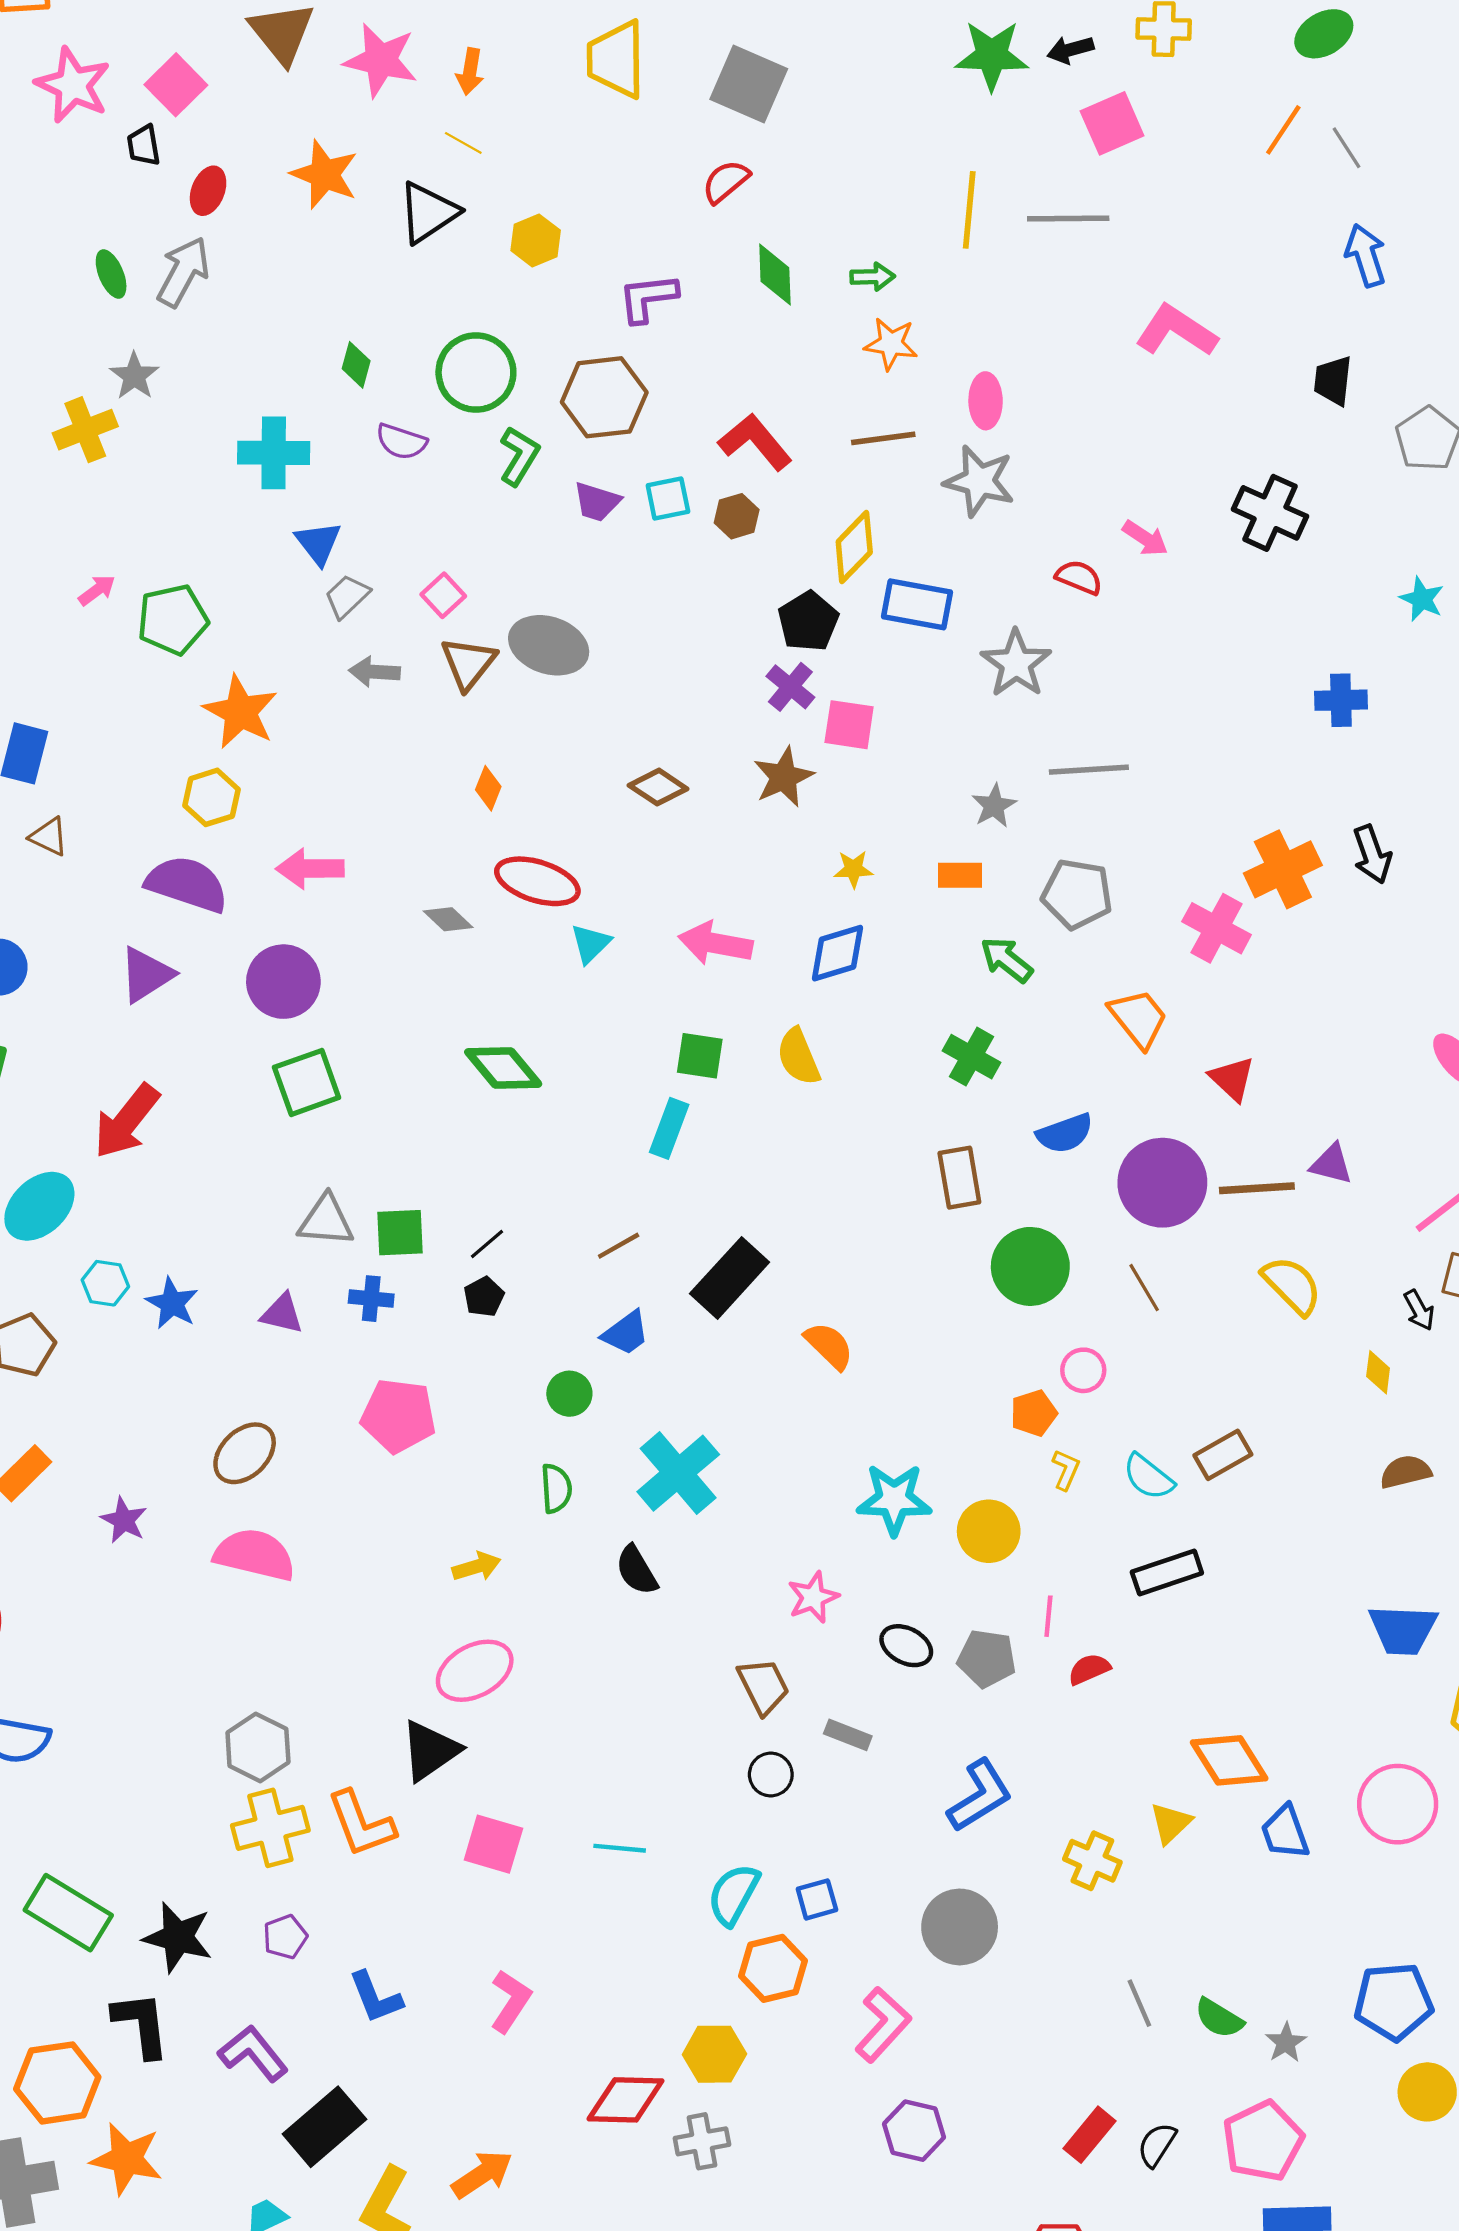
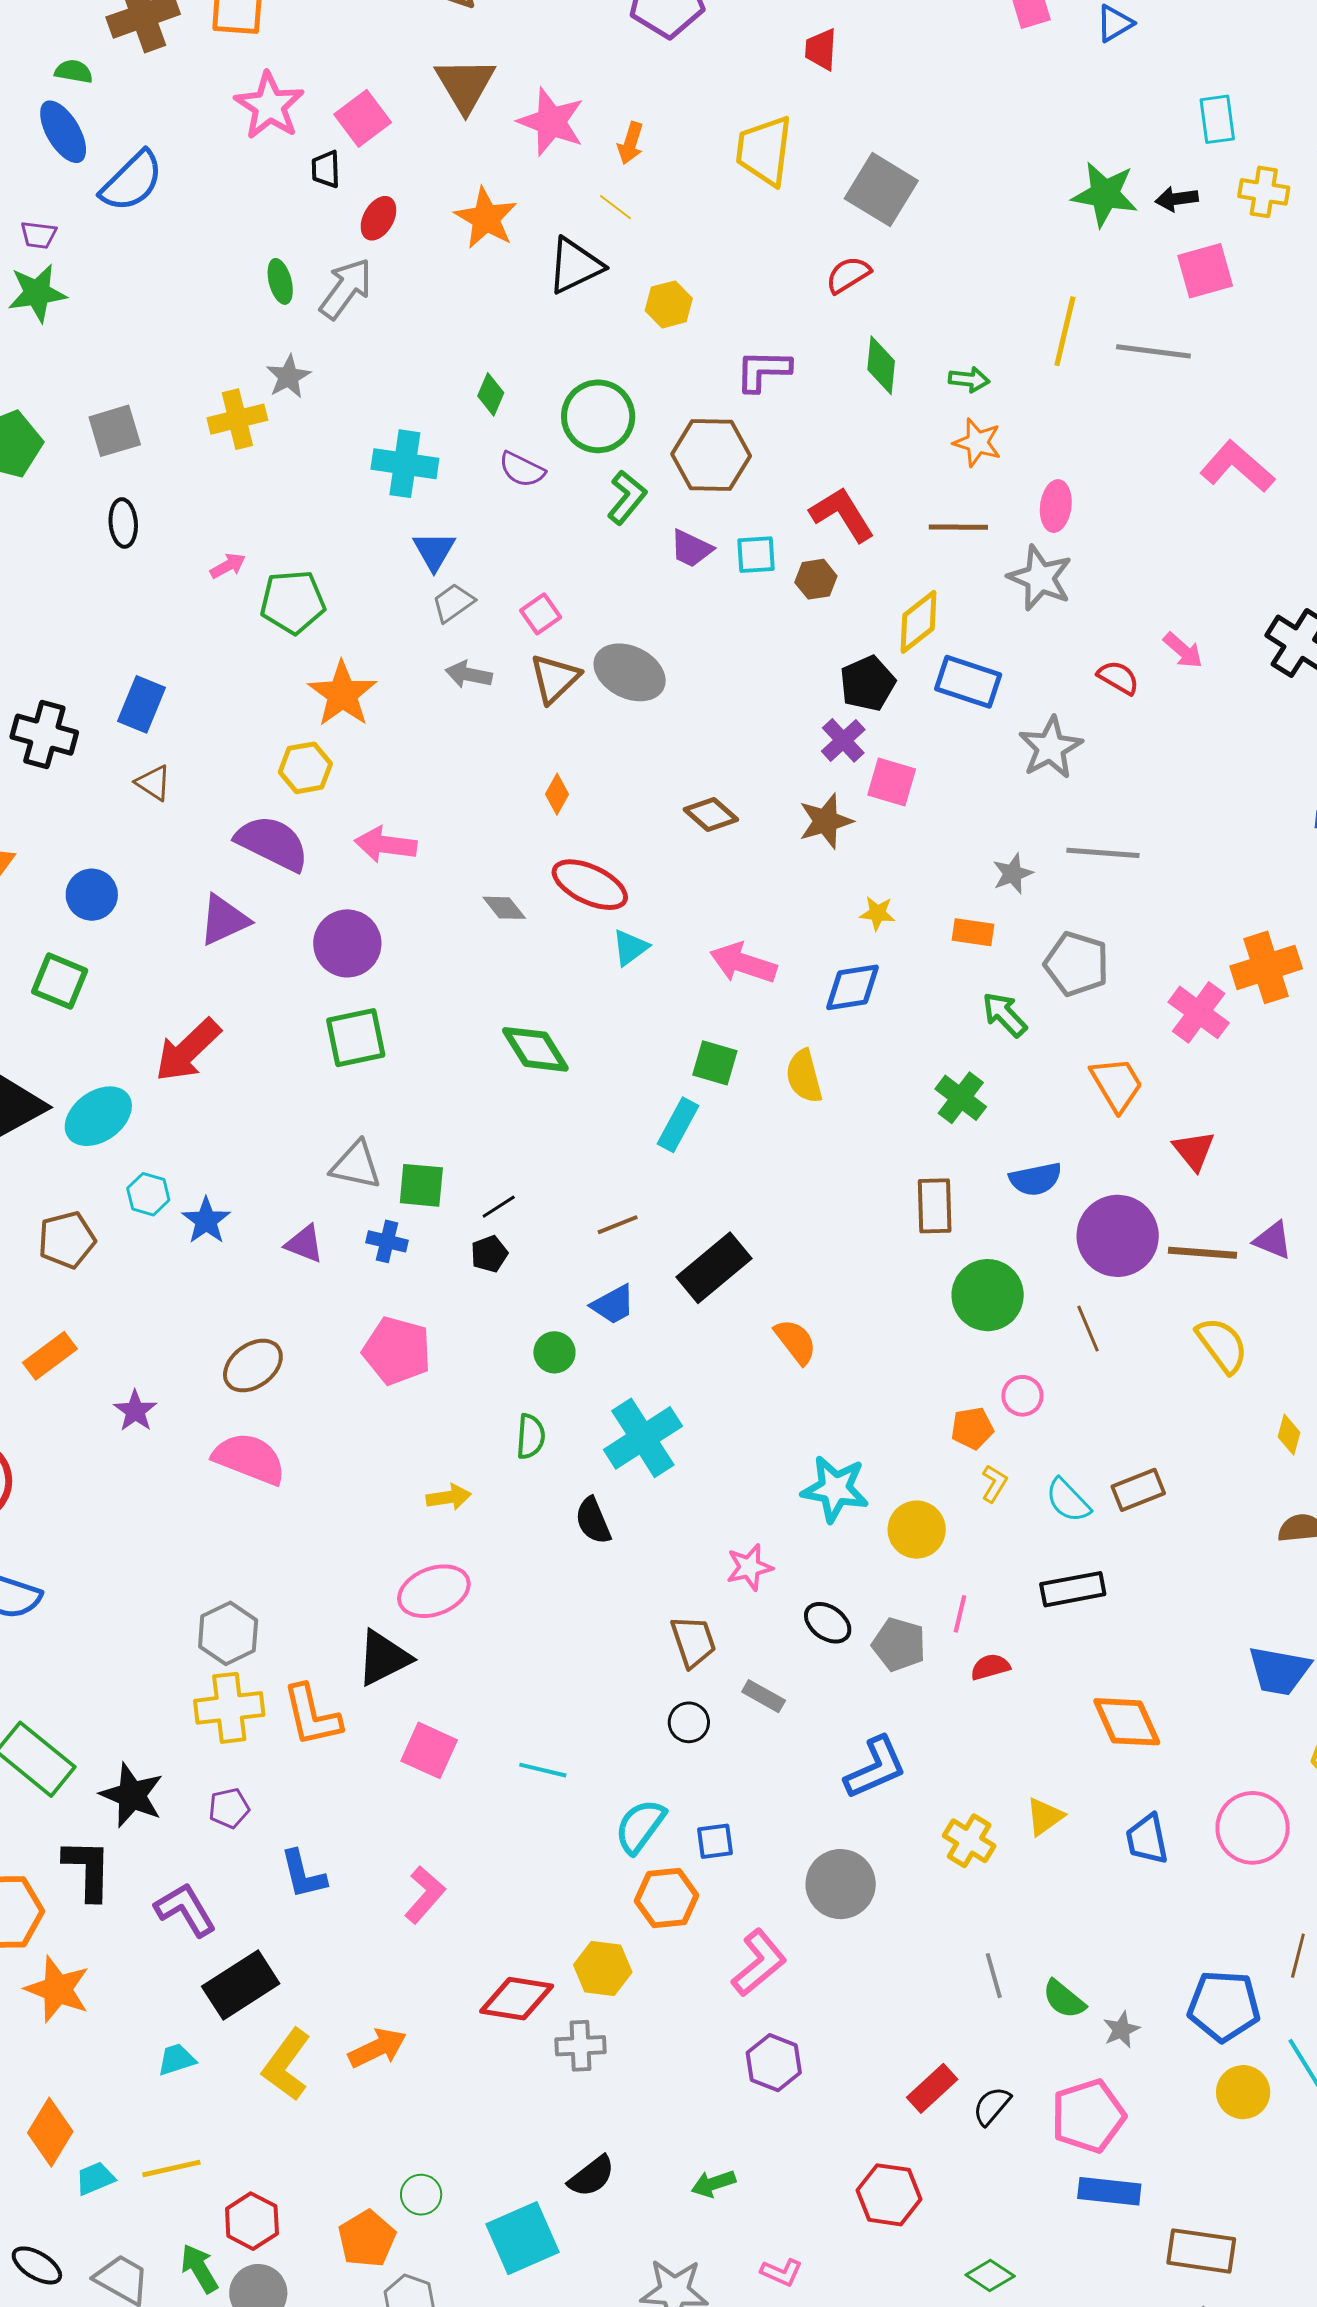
orange diamond: (1229, 1760) -> (1127, 1722), moved

